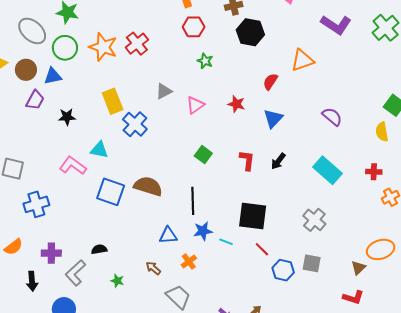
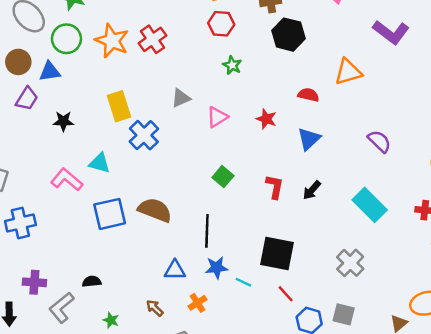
red semicircle: (270, 82) -> (308, 95), turned 66
blue square: (111, 192) -> (110, 214), turned -36

